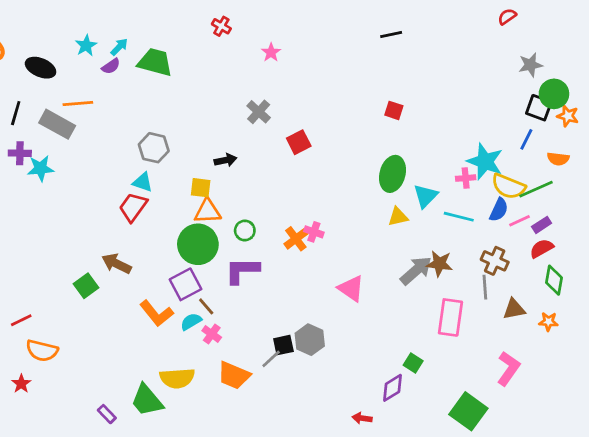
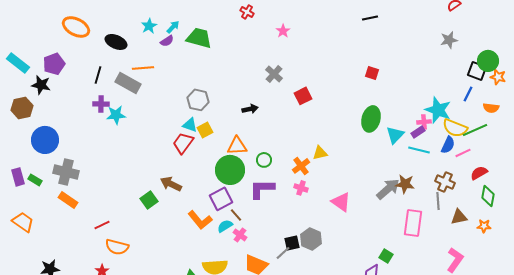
gray star: (531, 65) -> (449, 40), moved
yellow square: (201, 188) -> (205, 130), moved, turned -35
yellow triangle: (398, 217) -> (320, 153), moved
purple rectangle: (542, 225) -> (418, 132), moved
pink cross: (314, 232) -> (301, 188), moved

